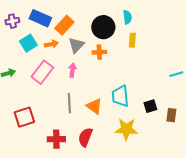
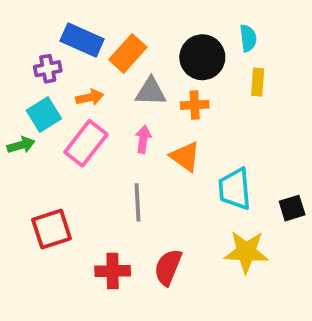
purple cross: (12, 21) -> (48, 69), moved
cyan square: (28, 43) -> (44, 115), moved
orange arrow: (51, 44) -> (90, 97), moved
gray triangle: (76, 45) -> (151, 92), turned 48
orange triangle: (94, 106) -> (185, 157), moved

